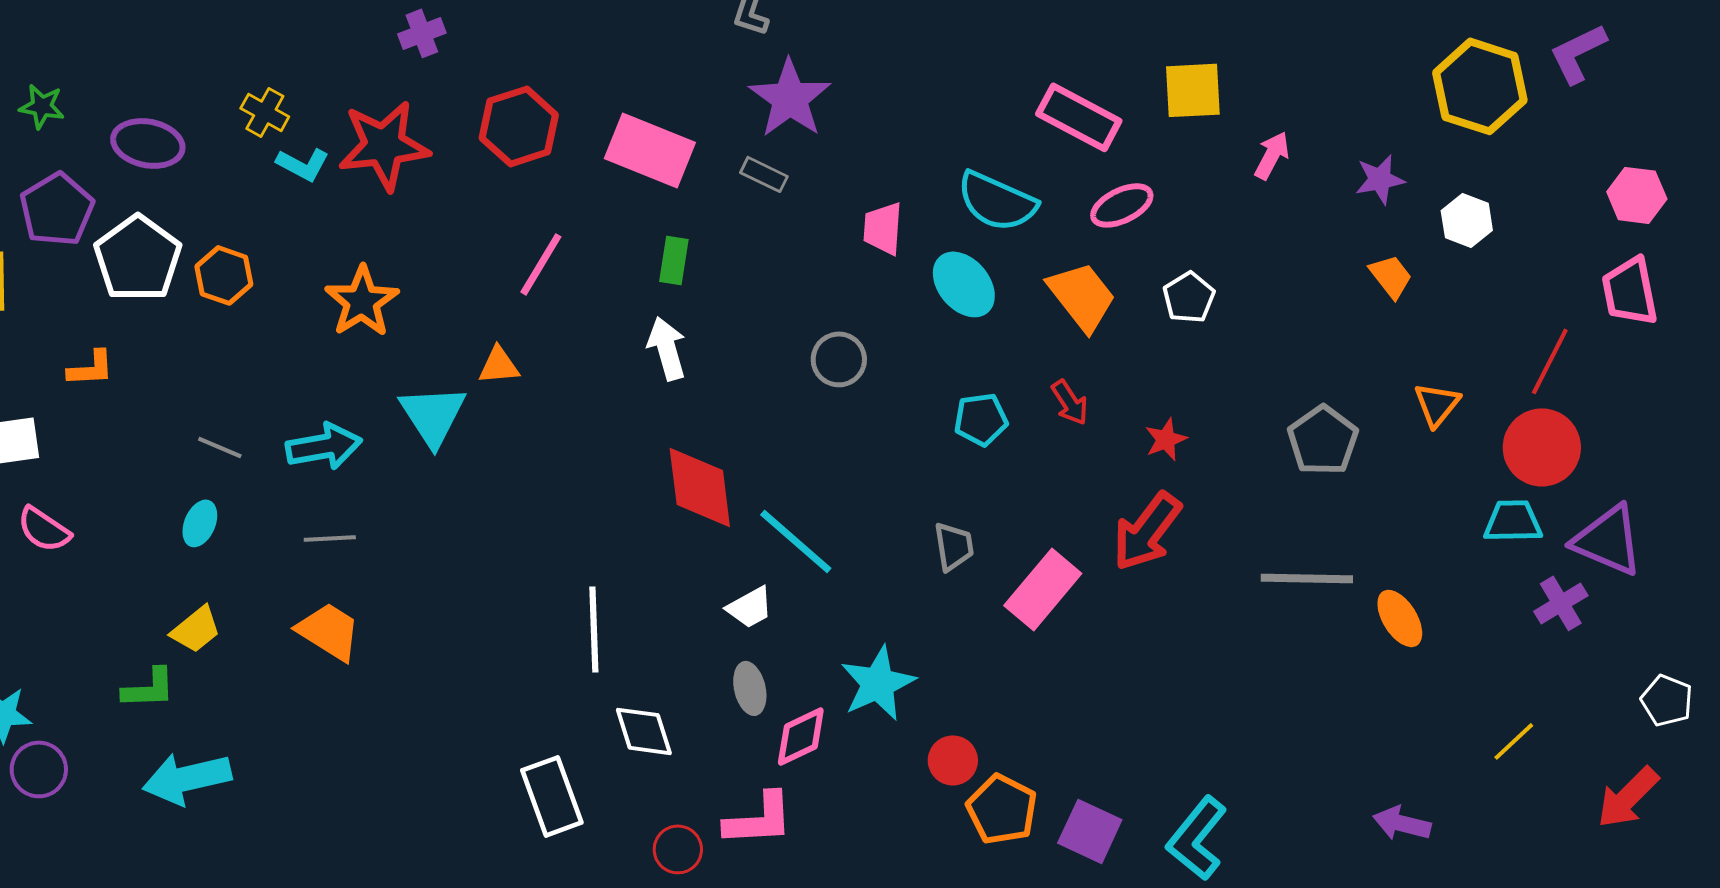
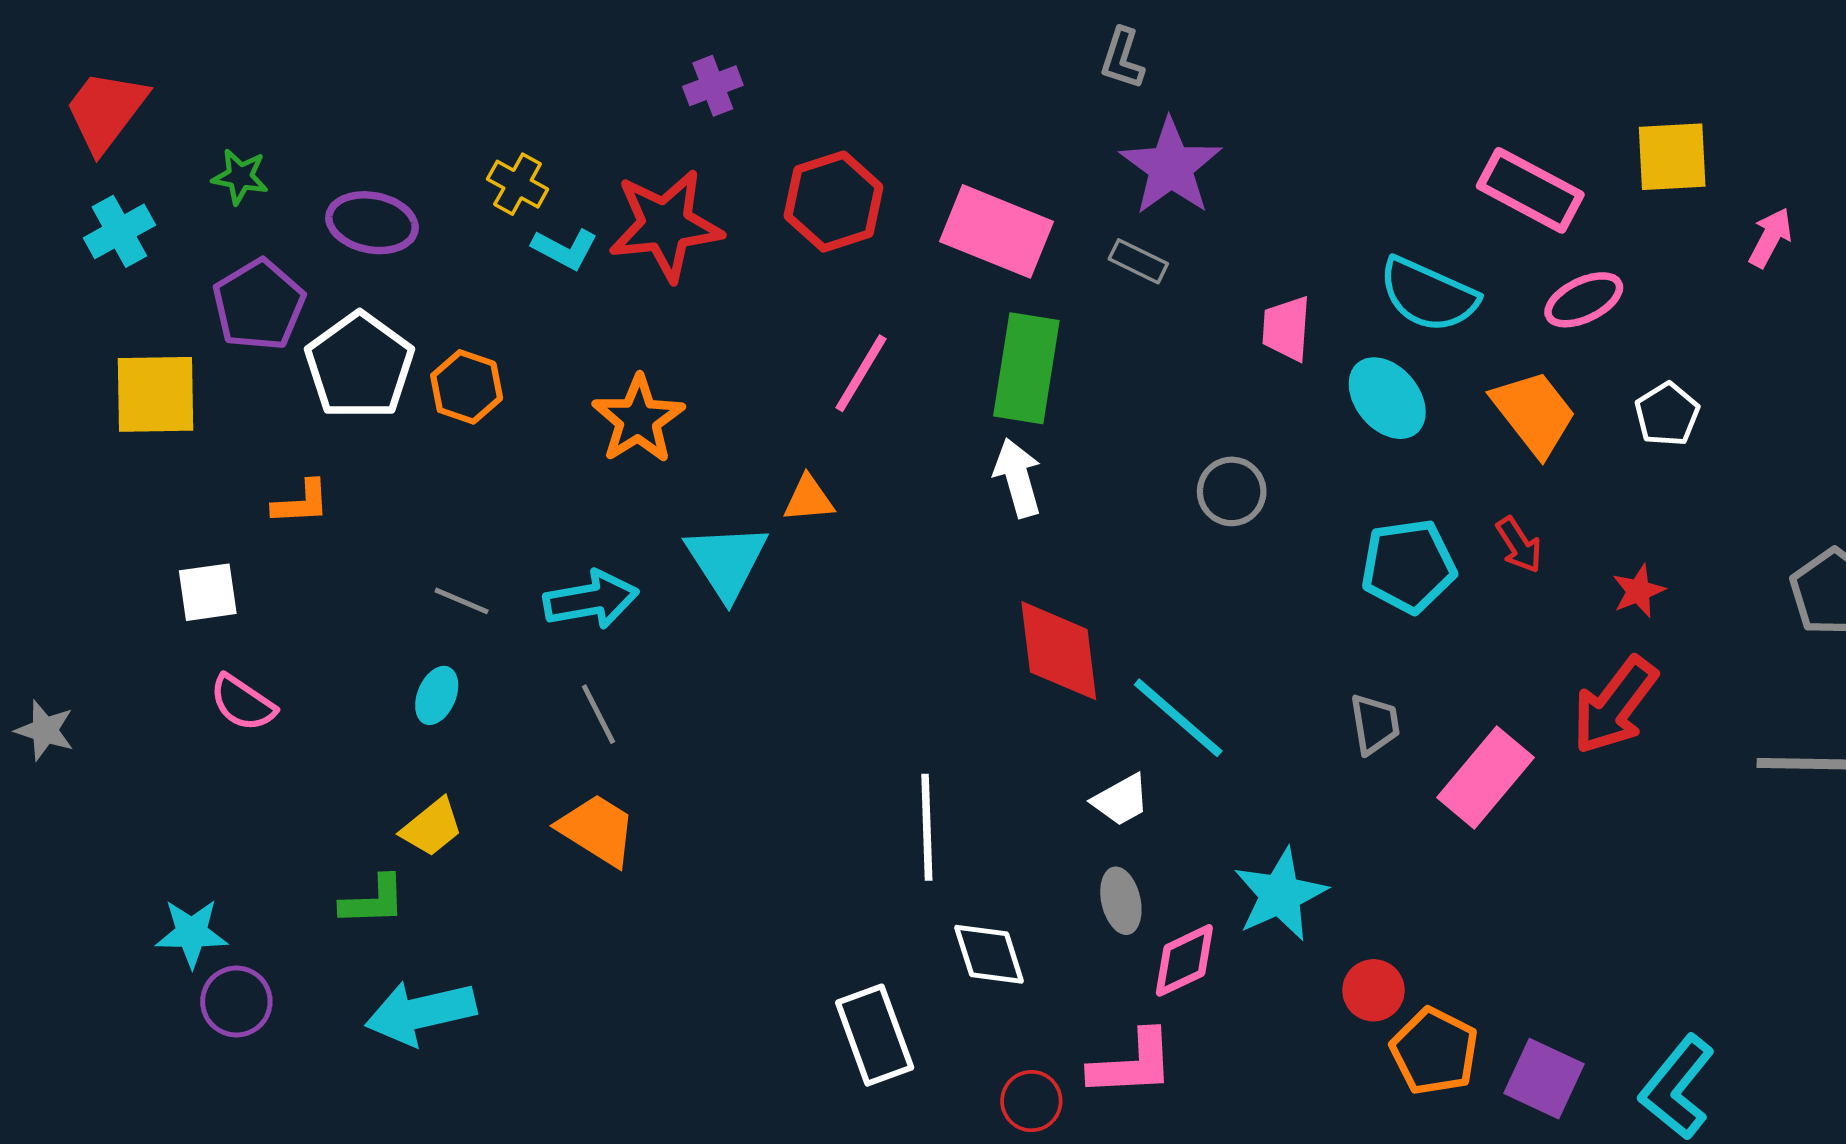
green rectangle: (674, 260) -> (1026, 368), size x1.8
cyan pentagon: (981, 419) -> (1408, 566), size x1.4
gray line: (330, 538) -> (598, 714), turned 66

